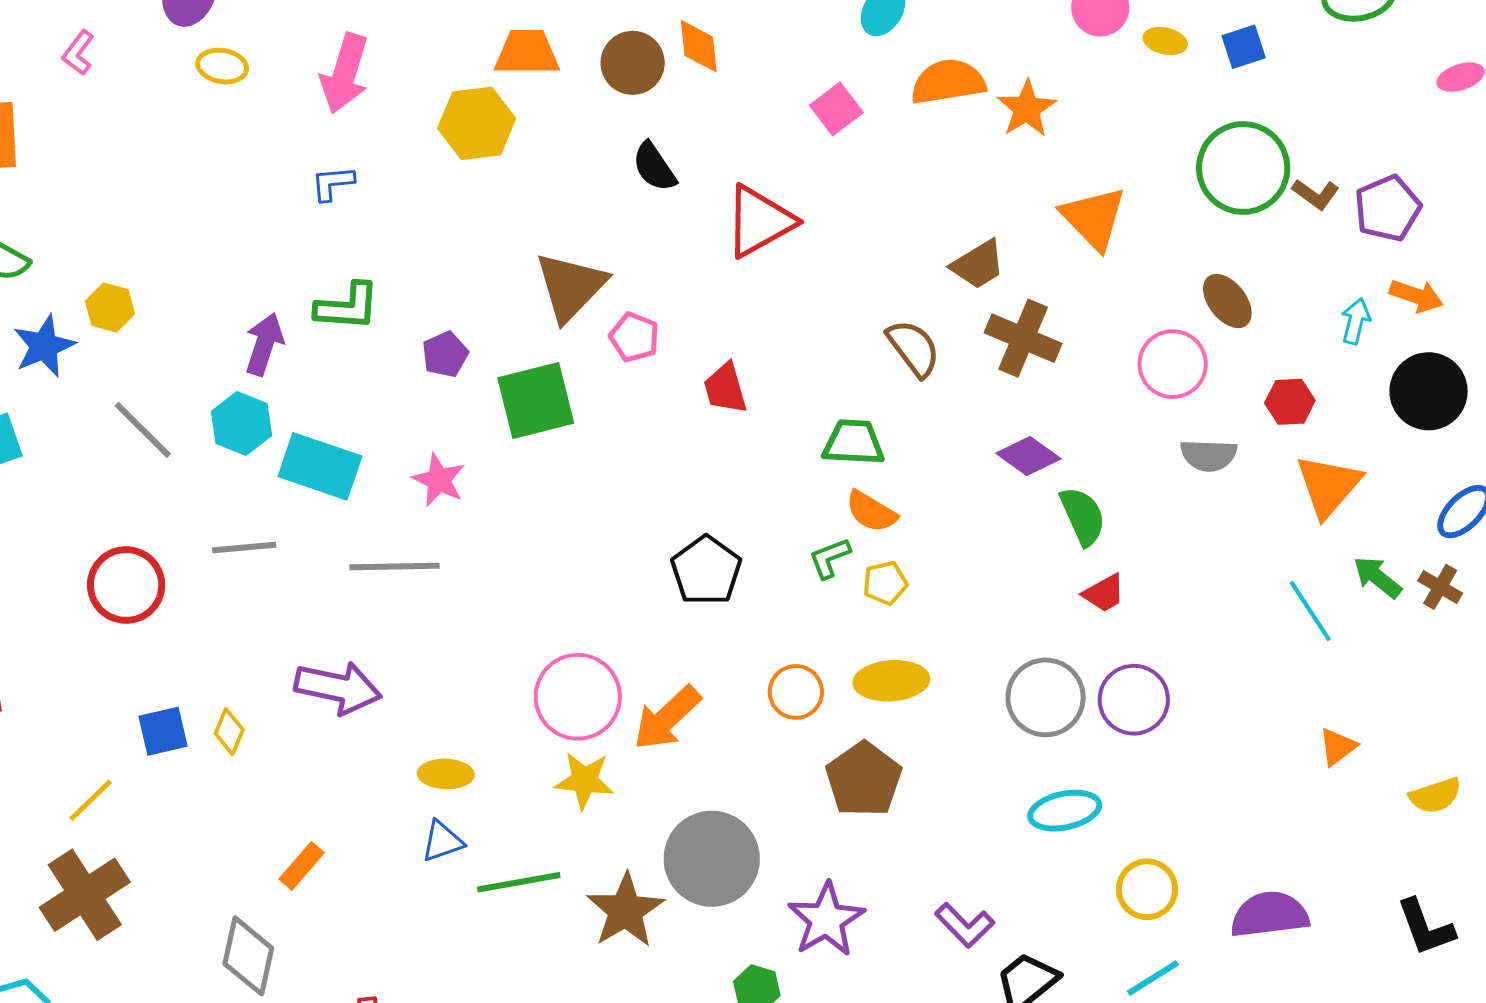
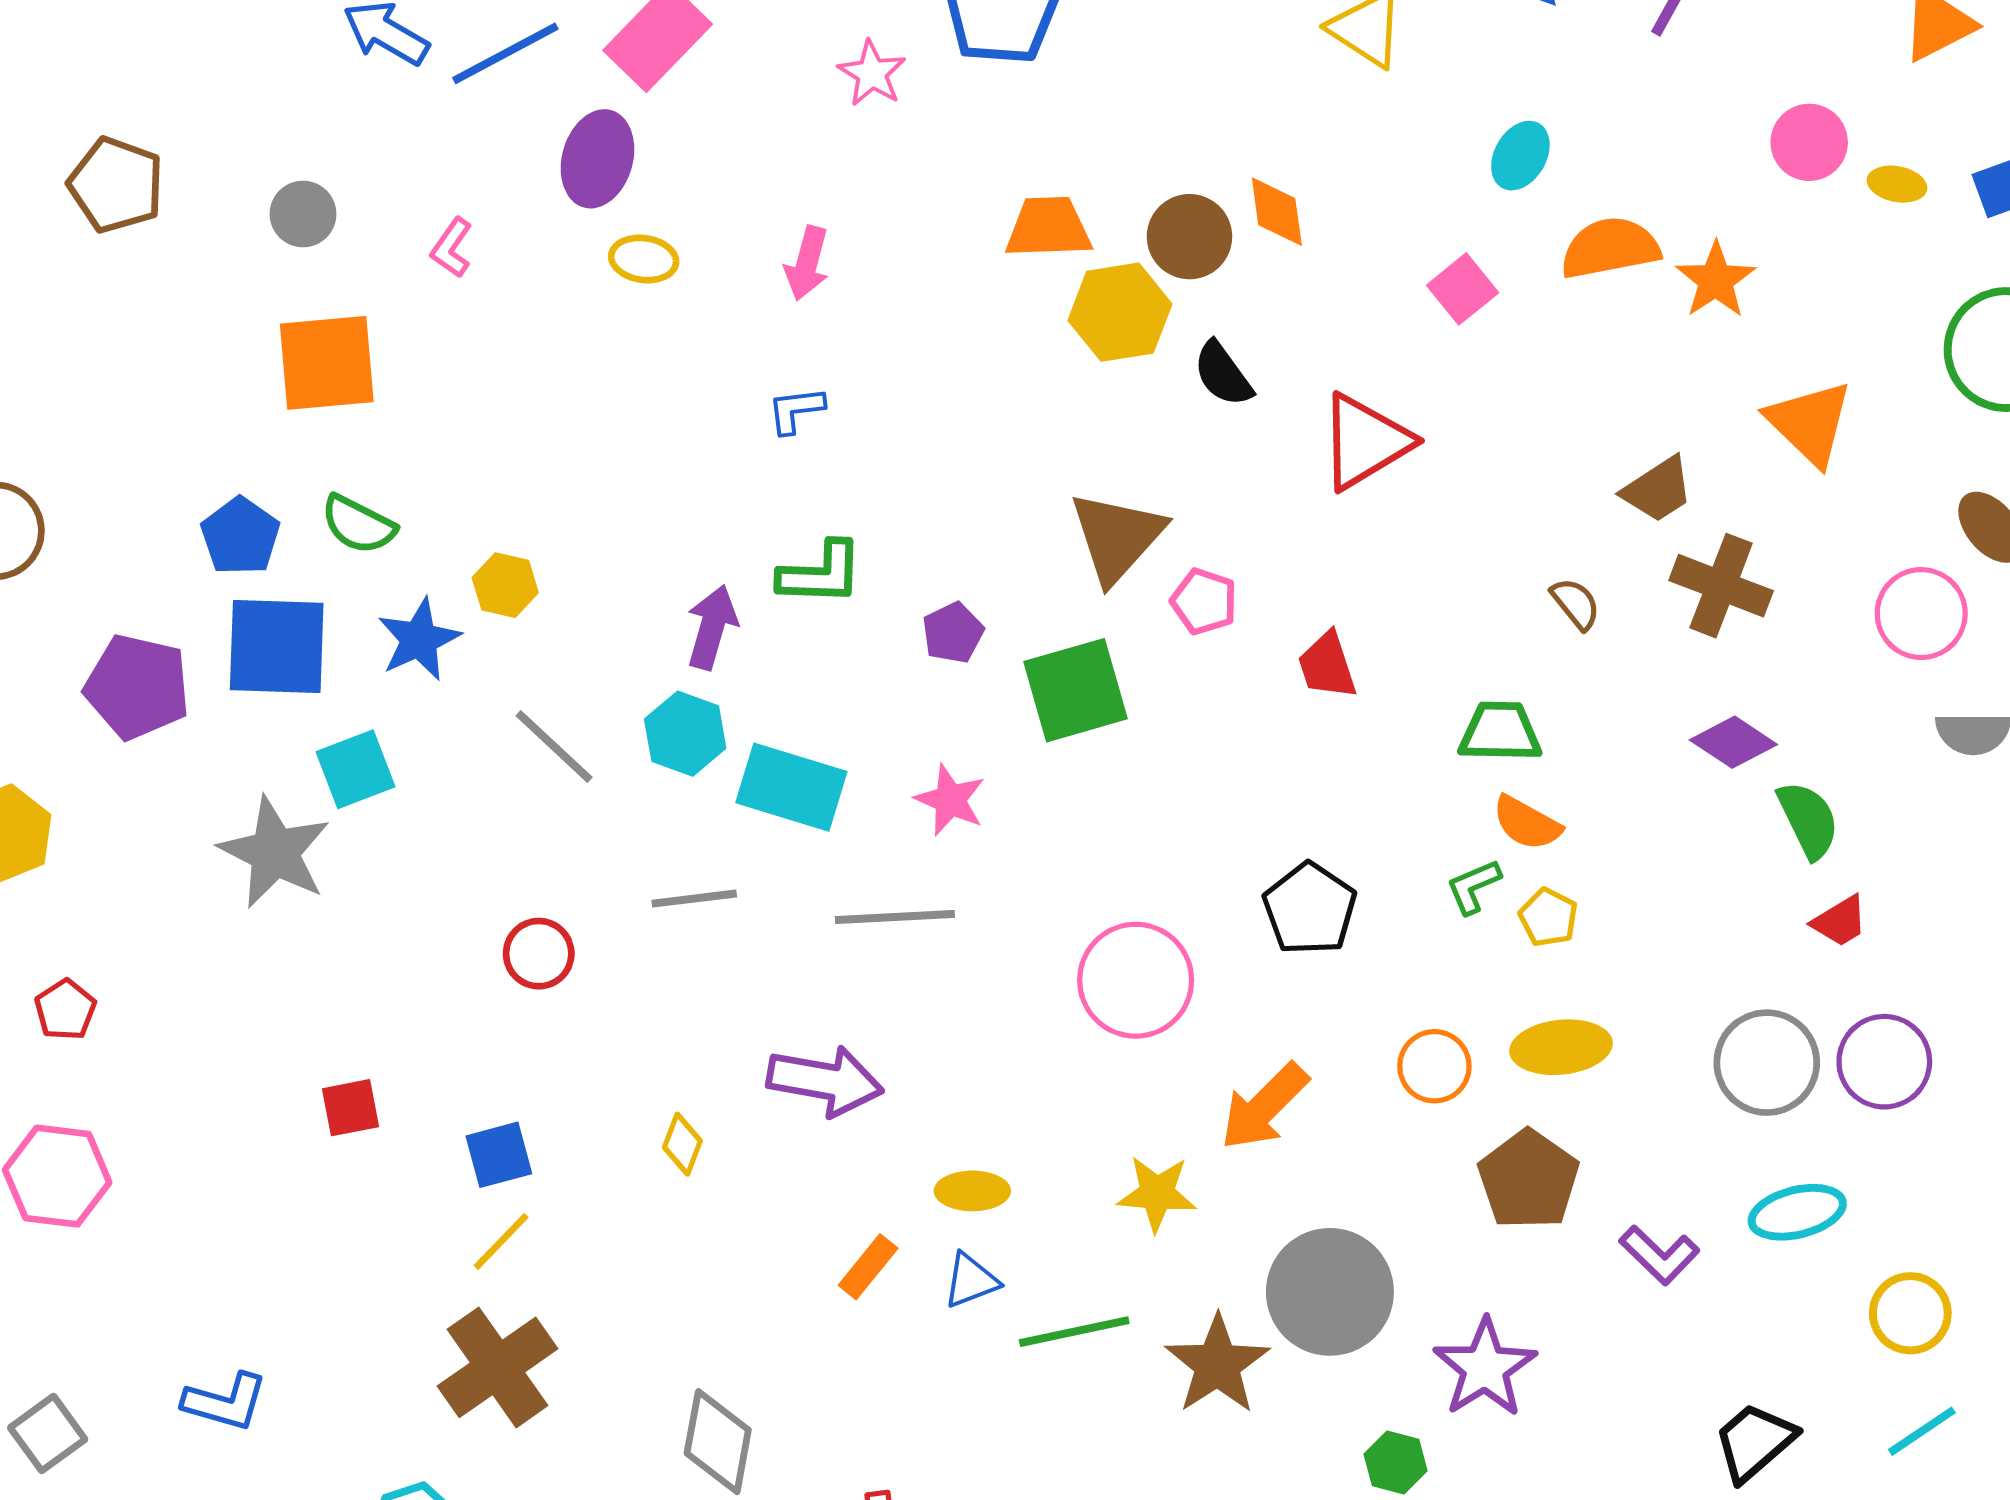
pink arrow: (345, 73) -> (807, 263), size x0.7
yellow hexagon: (477, 123) -> (1120, 312), moved
brown semicircle: (913, 348) -> (1576, 604), size x0.7
yellow pentagon: (885, 583) -> (1548, 917), turned -30
red circle: (126, 585) -> (539, 954), size x0.7
pink circle: (578, 697) -> (1136, 980), moved
blue square: (163, 731) -> (499, 1155), moved
orange rectangle: (302, 866) -> (868, 1267), moved
purple L-shape: (965, 925) -> (1659, 1255), moved

